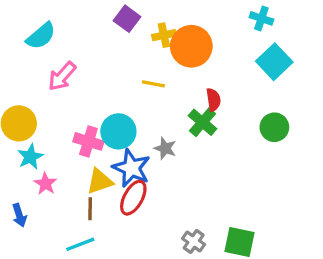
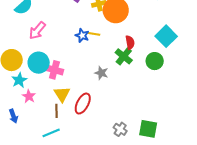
cyan square: (274, 62) -> (166, 36), moved
green circle: (274, 127) -> (155, 61), moved
cyan circle: (118, 131) -> (39, 63), moved
blue star: (131, 168) -> (82, 35), moved, size x0.6
yellow triangle: (100, 181) -> (62, 94), turned -42

